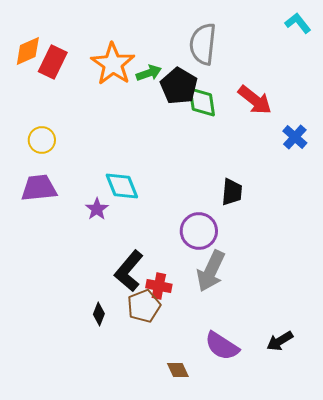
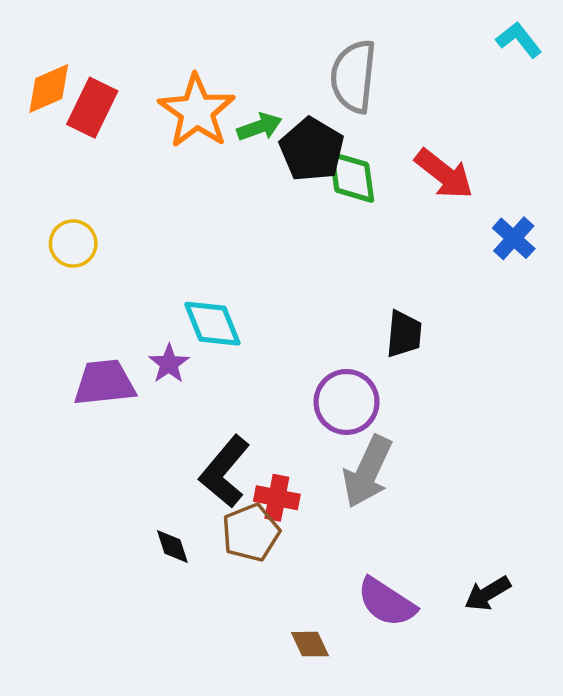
purple trapezoid: (39, 188) -> (104, 383), moved
black diamond: (99, 314) -> (172, 547), turned -40

